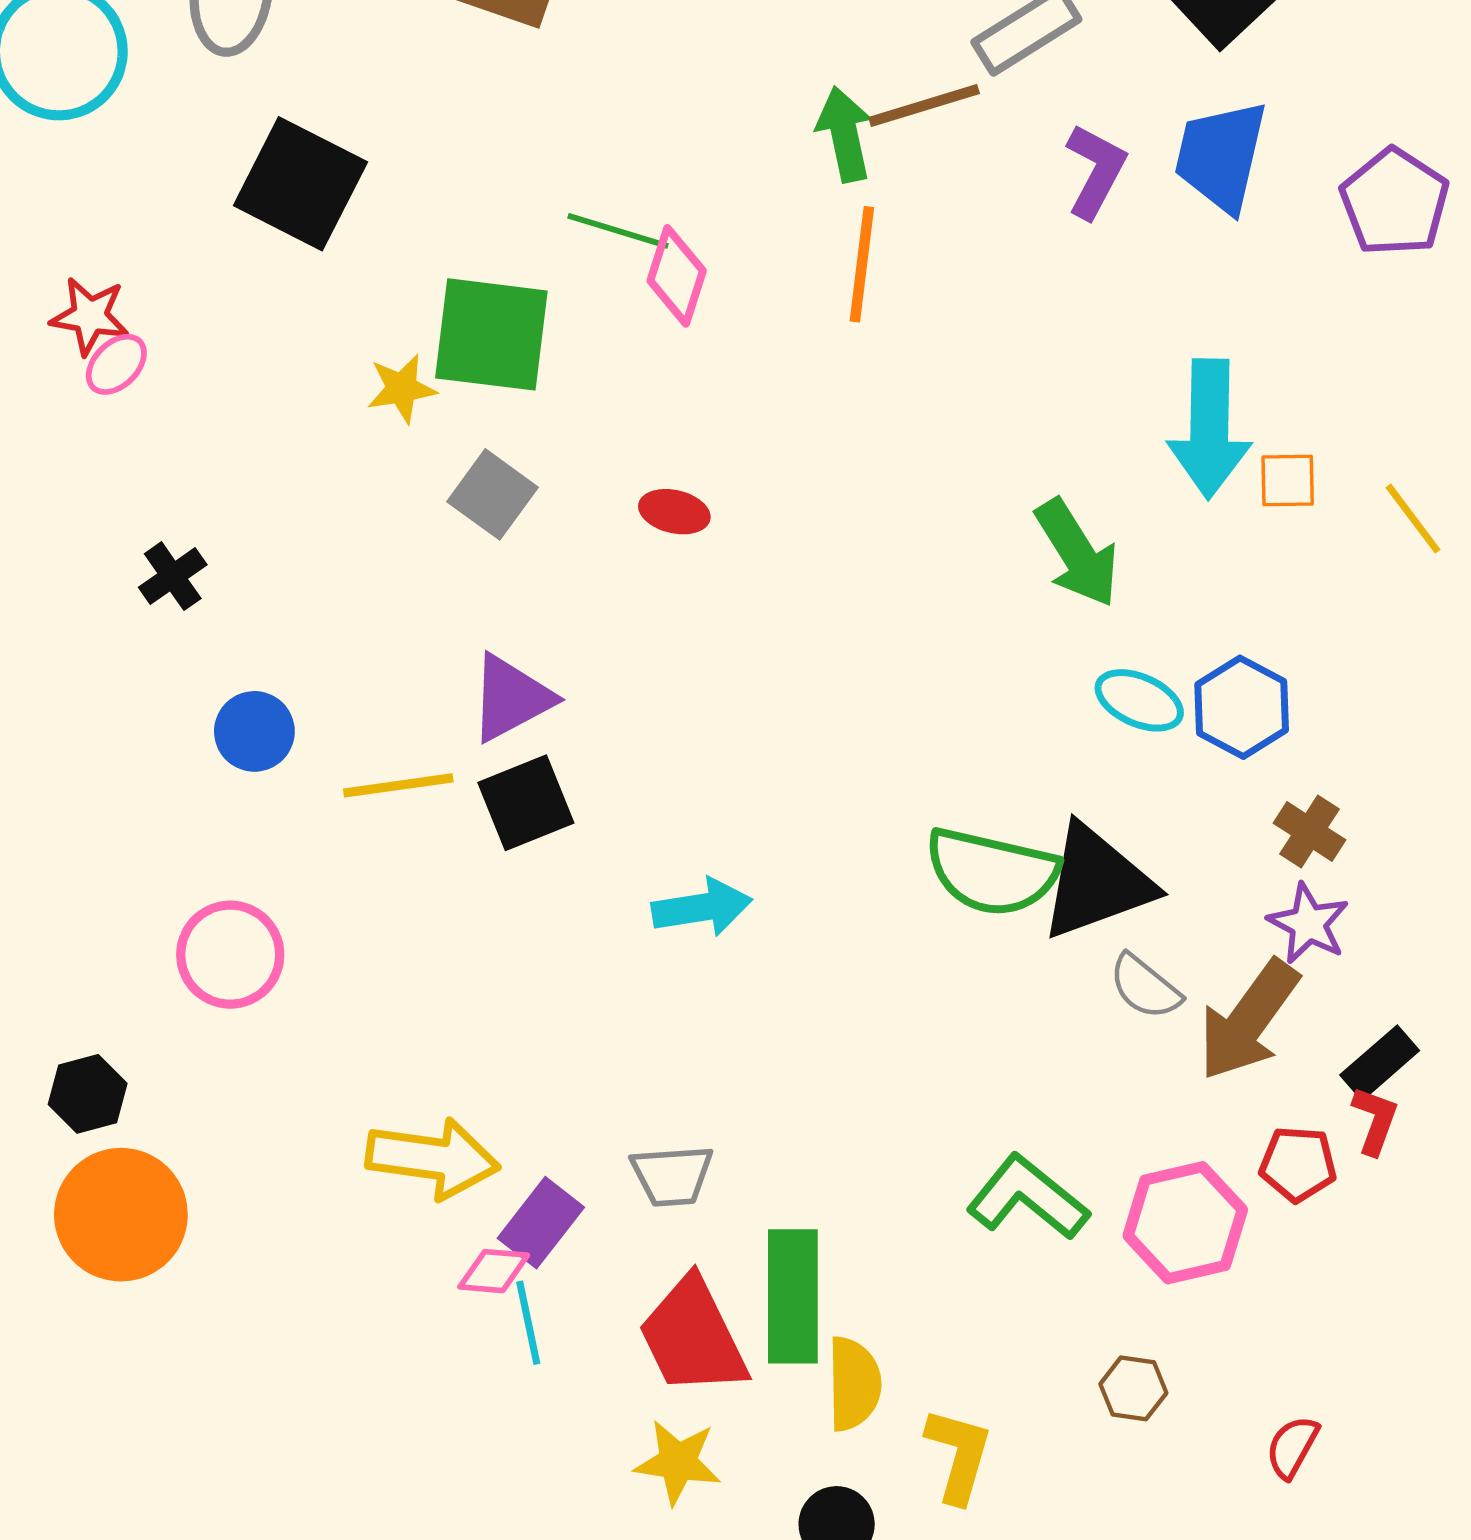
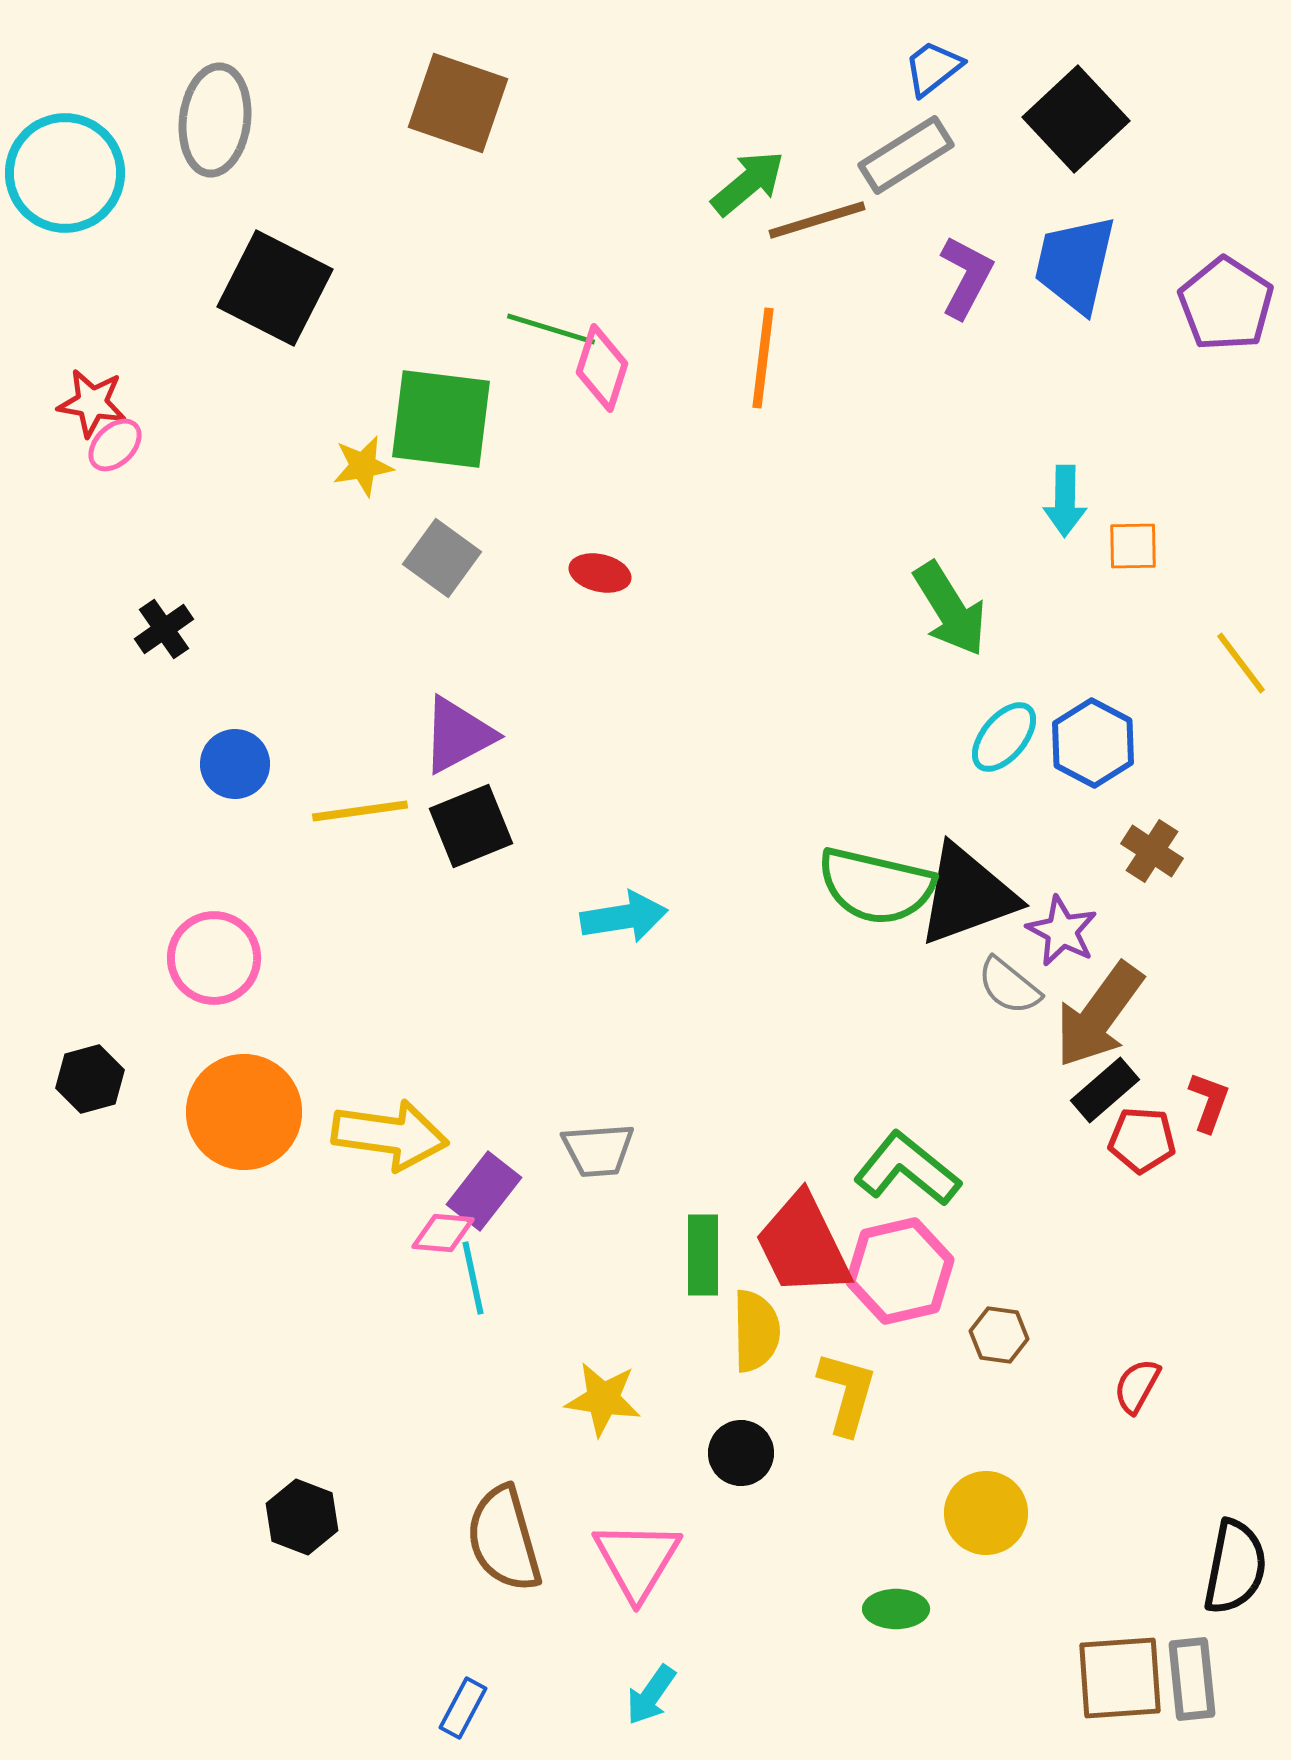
green arrow: (845, 134) -> (748, 183), moved, turned 62
cyan arrow: (1209, 429) -> (1065, 501), size x0.6
yellow line: (1413, 519) -> (1241, 663), moved
cyan ellipse: (1139, 700) -> (1004, 737), turned -74
purple star: (1308, 924) -> (1062, 931), moved
black rectangle: (1380, 1063) -> (1105, 1090), moved
orange circle: (121, 1215) -> (244, 1112), moved
pink hexagon: (1185, 1223) -> (900, 1271), moved
green rectangle: (793, 1296) -> (703, 1255), size x0.7
red trapezoid: (693, 1337) -> (803, 1245), moved

